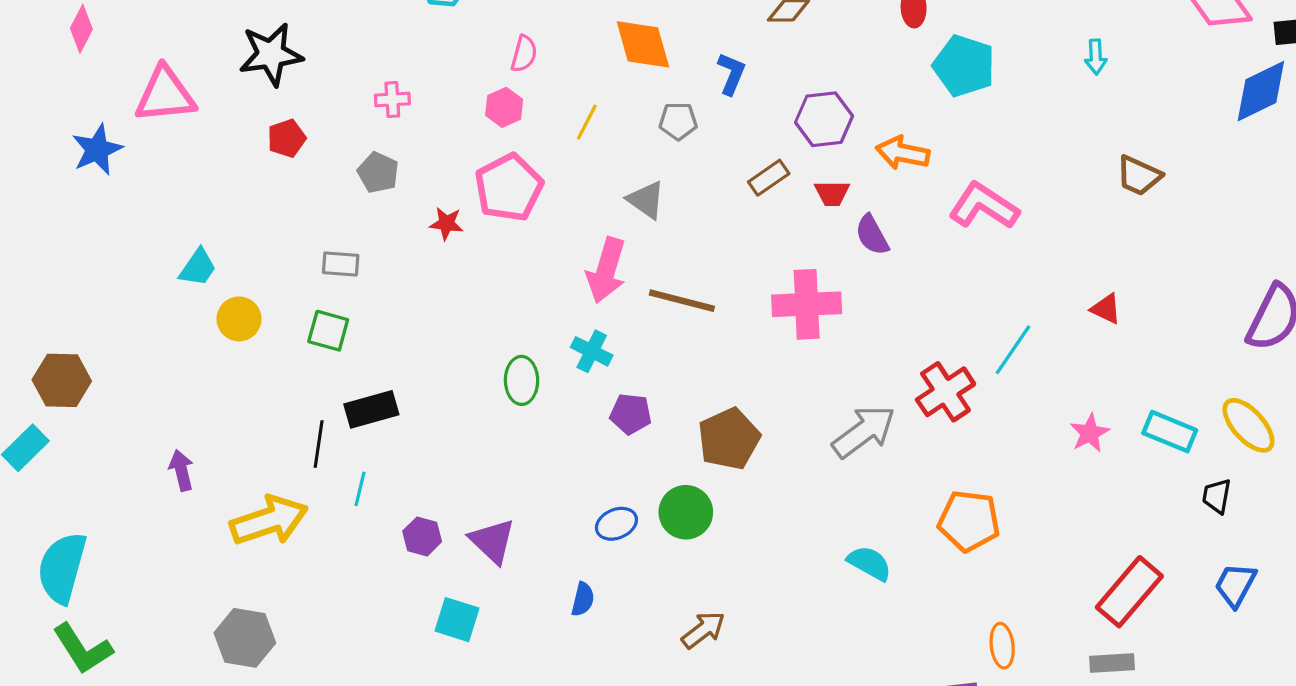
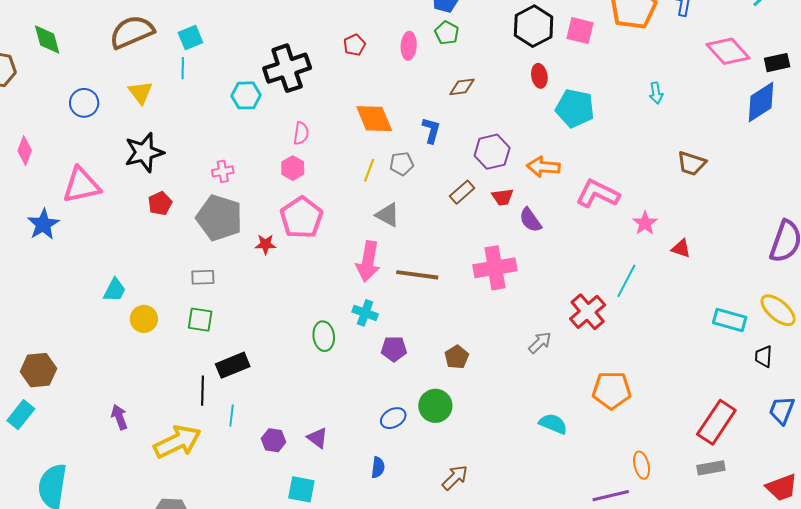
yellow line: (587, 122) -> (369, 170), moved
gray pentagon: (378, 173) -> (219, 218), size x1.8
gray arrow: (864, 432) -> (540, 343), size x0.6
pink star: (1090, 433) -> (645, 223), moved
brown pentagon: (729, 439) -> (457, 357), size x0.6
purple triangle: (492, 541) -> (317, 438), size x0.7

